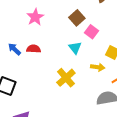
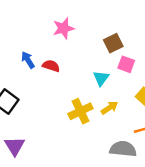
pink square: (92, 32) -> (126, 64), turned -32
yellow arrow: (98, 67) -> (110, 108), moved, turned -56

